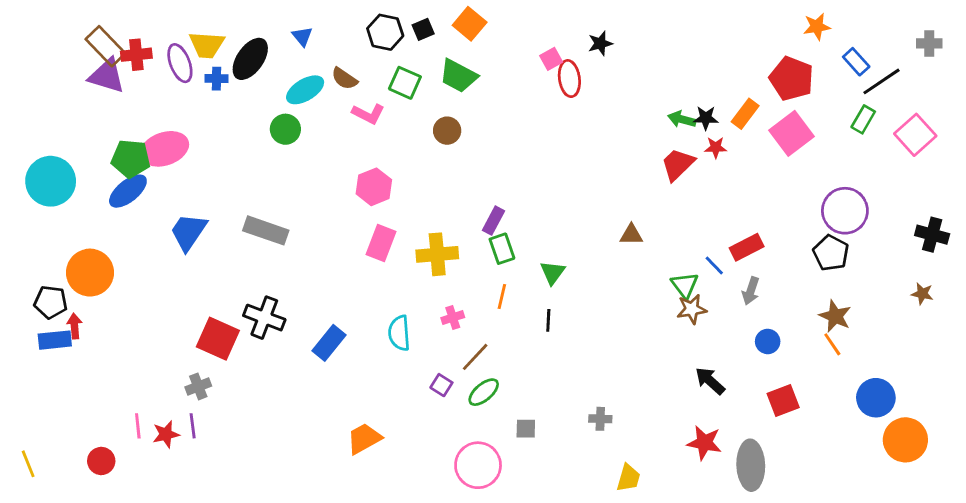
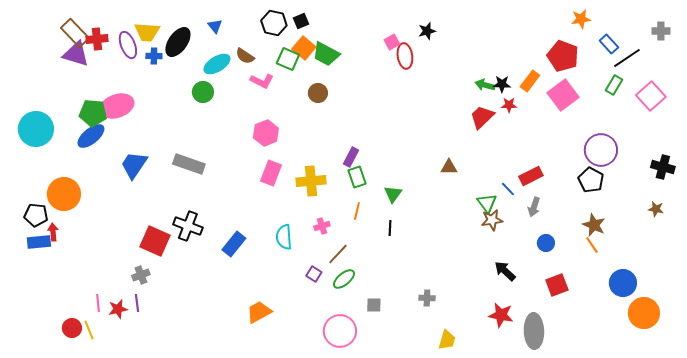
orange square: (470, 24) -> (304, 48), moved
yellow line: (28, 464) -> (89, 330), moved

